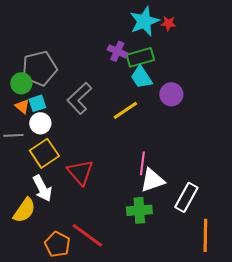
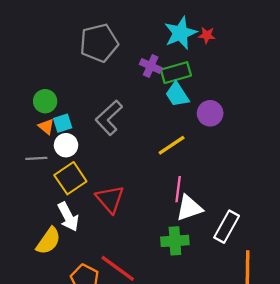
gray pentagon: (39, 68) -> (99, 43), moved
yellow line: (125, 110) -> (172, 145), moved

